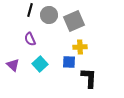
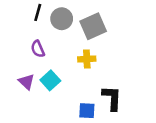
yellow cross: (80, 47) -> (87, 59), moved
blue square: (69, 62) -> (87, 111), moved
purple triangle: (13, 65) -> (26, 82), moved

